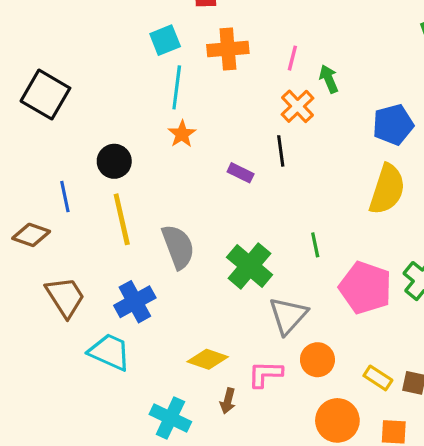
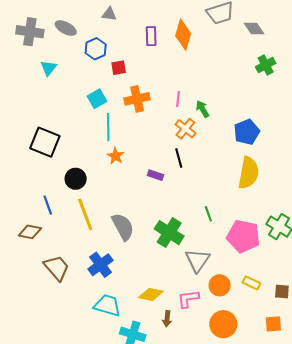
black square: (45, 95) -> (45, 142), moved
cyan trapezoid: (110, 352) -> (107, 305), moved
yellow rectangle: (378, 378) -> (251, 283), moved
orange circle: (337, 420) -> (223, 324), moved

